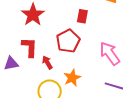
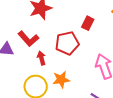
red L-shape: (30, 47) -> (28, 39), turned 120

